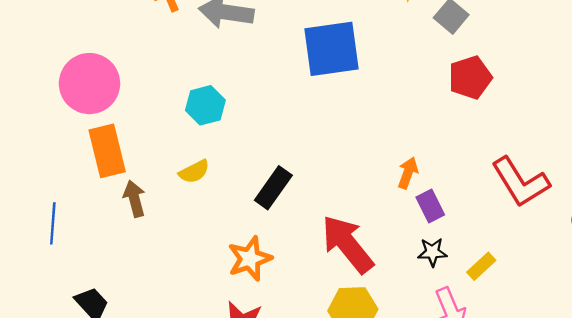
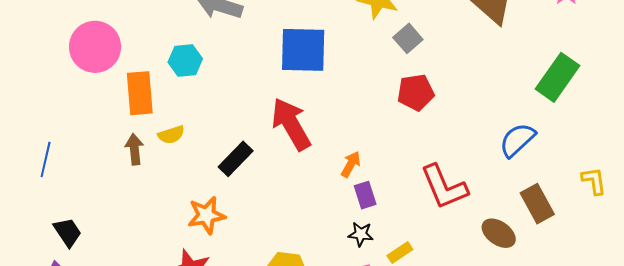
cyan hexagon: (205, 105) -> (185, 61), moved
orange rectangle: (107, 151) -> (140, 93), moved
brown arrow: (134, 199) -> (134, 149), moved
red arrow: (347, 244) -> (291, 124), moved

